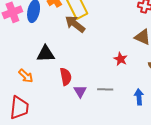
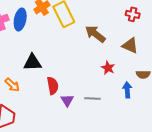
brown arrow: (75, 24) -> (95, 34), moved
blue arrow: (139, 97) -> (127, 90), moved

